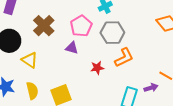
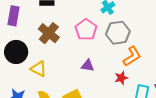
purple triangle: (72, 48) -> (88, 66), moved
red star: (97, 68) -> (121, 78), moved

